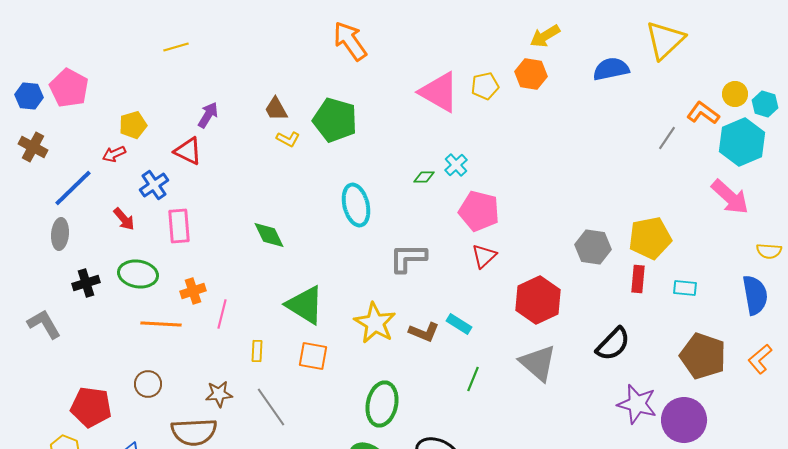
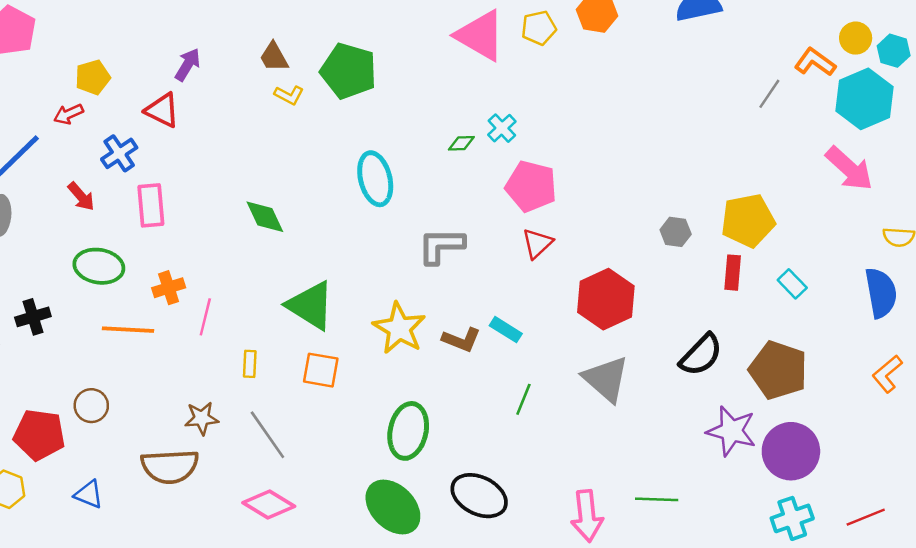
gray hexagon: (593, 247) -> (676, 232), size x0.7
black cross: (86, 283) -> (33, 317), moved
cyan rectangle: (685, 288) -> (792, 284), turned 40
brown pentagon: (703, 356) -> (778, 370), moved
brown circle: (148, 384) -> (91, 406), moved

